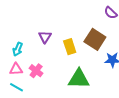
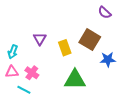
cyan line: (17, 87) -> (24, 90), moved

